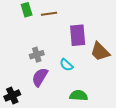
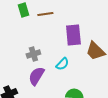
cyan semicircle: (66, 65) -> (62, 64), turned -88

